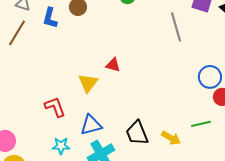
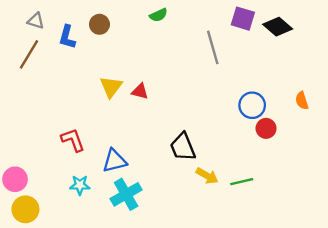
yellow triangle: (88, 83) -> (111, 87), moved
green line: (201, 124) -> (242, 182), moved
black trapezoid: (137, 133) -> (183, 147), moved

